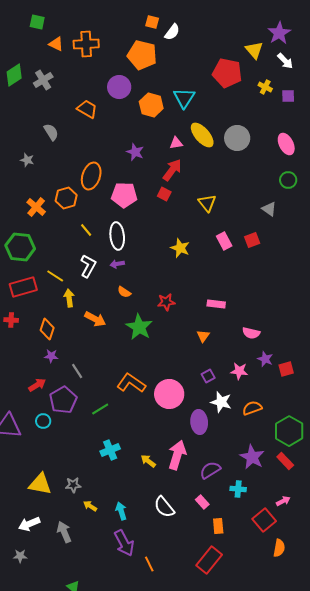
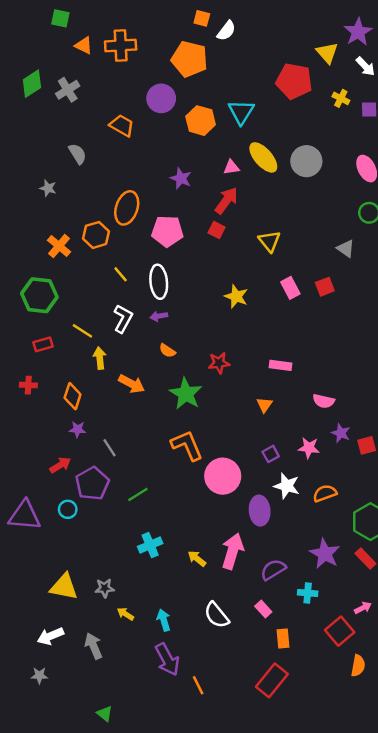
red rectangle: (23, 287) -> (43, 344), size x0.6
orange L-shape: (131, 383) -> (187, 445), moved, turned 32

